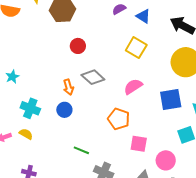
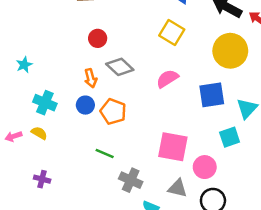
red circle: (78, 46) -> (98, 38), moved
orange pentagon: (119, 119) -> (113, 112), moved
pink square: (139, 144) -> (173, 147), size x1.5

